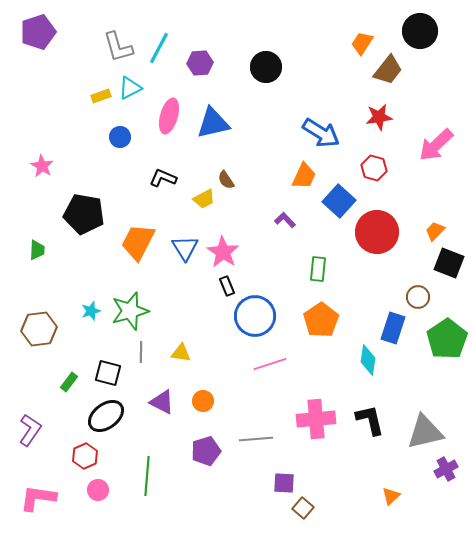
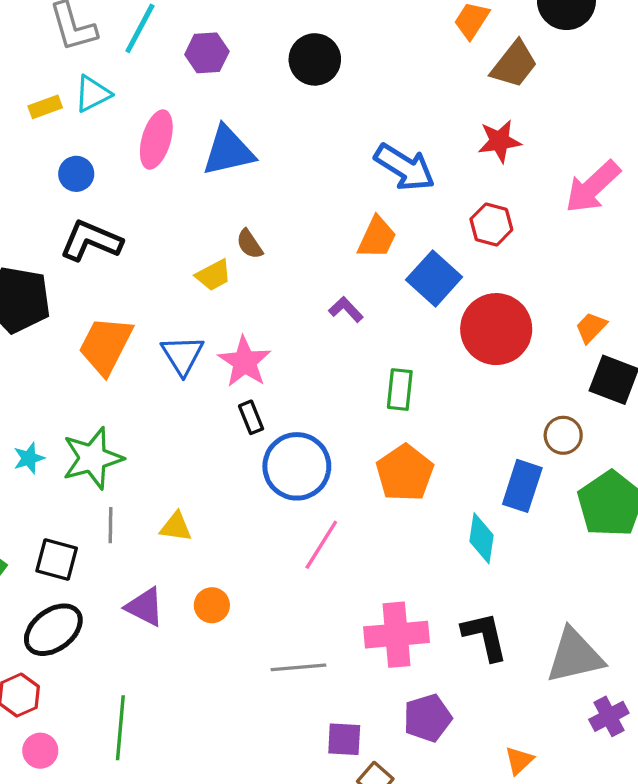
black L-shape: (163, 178) -> (91, 241), moved, size x1.4
pink line: (270, 364) -> (321, 545), turned -40
purple pentagon: (206, 451) -> (428, 718), moved

